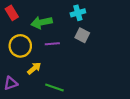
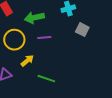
gray square: (82, 35) -> (82, 30), moved

